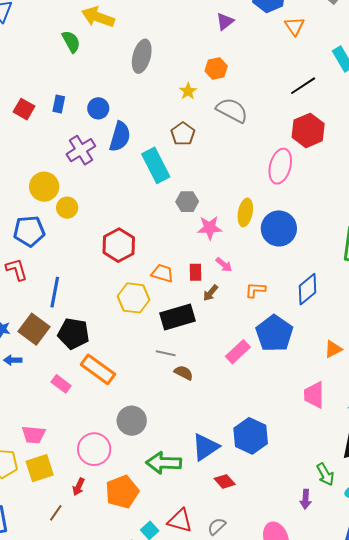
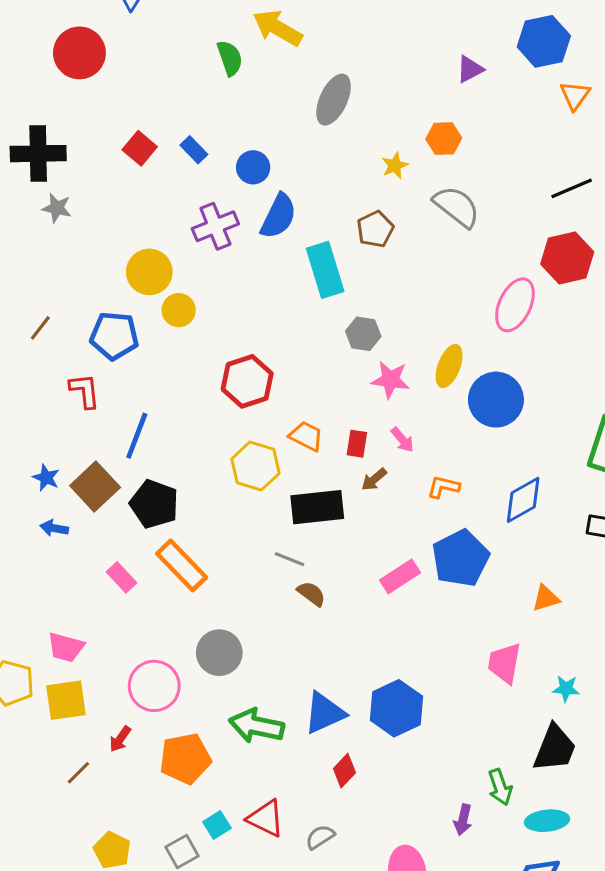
blue rectangle: (59, 104) -> (194, 150), turned -66
red diamond: (225, 481) -> (344, 771), turned 75

